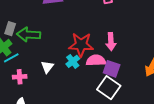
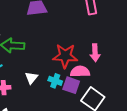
cyan cross: (73, 61) -> (55, 81), moved, turned -32
purple square: (112, 69) -> (71, 85), moved

